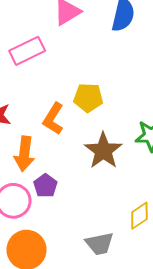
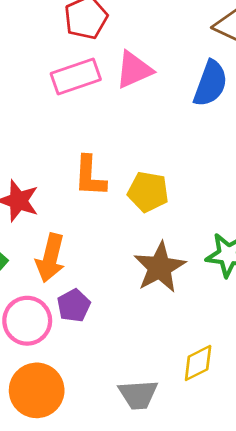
pink rectangle: (27, 51) -> (76, 76), moved
orange L-shape: (53, 119) -> (90, 176), moved, turned -36

